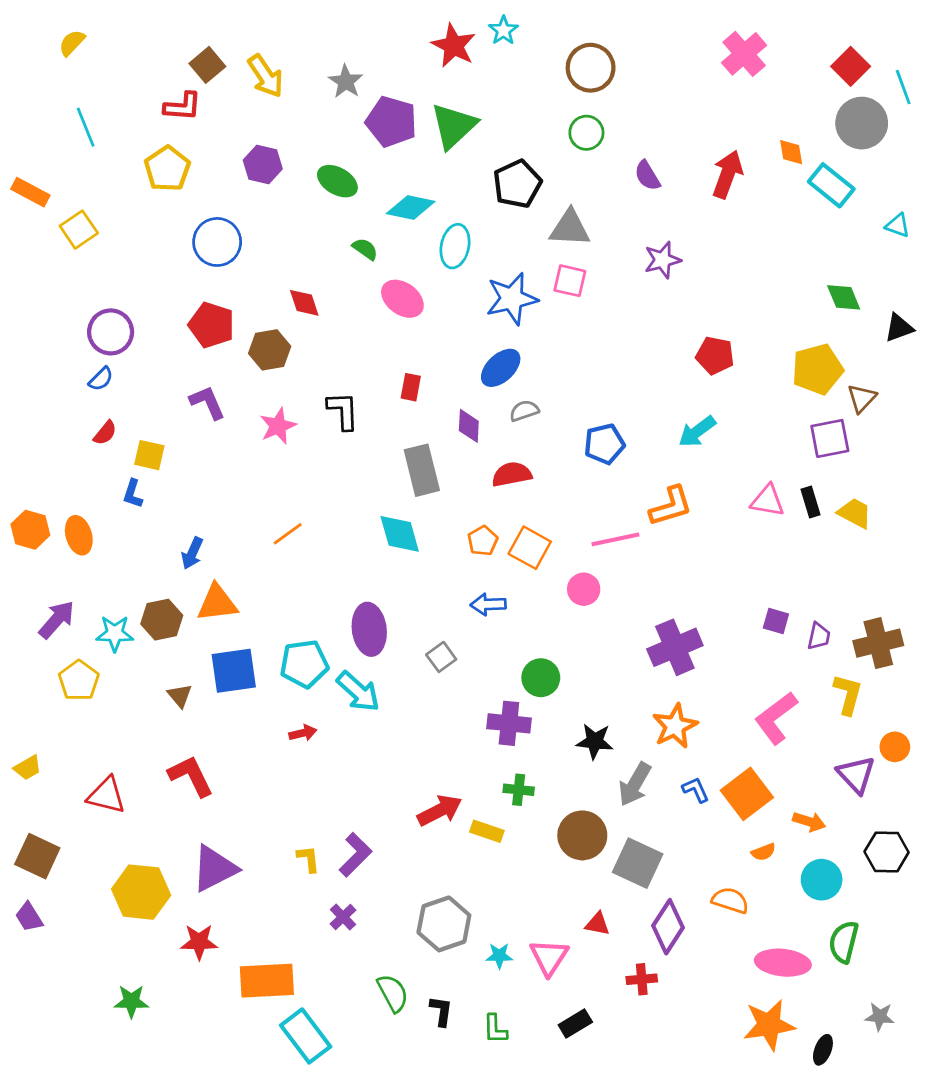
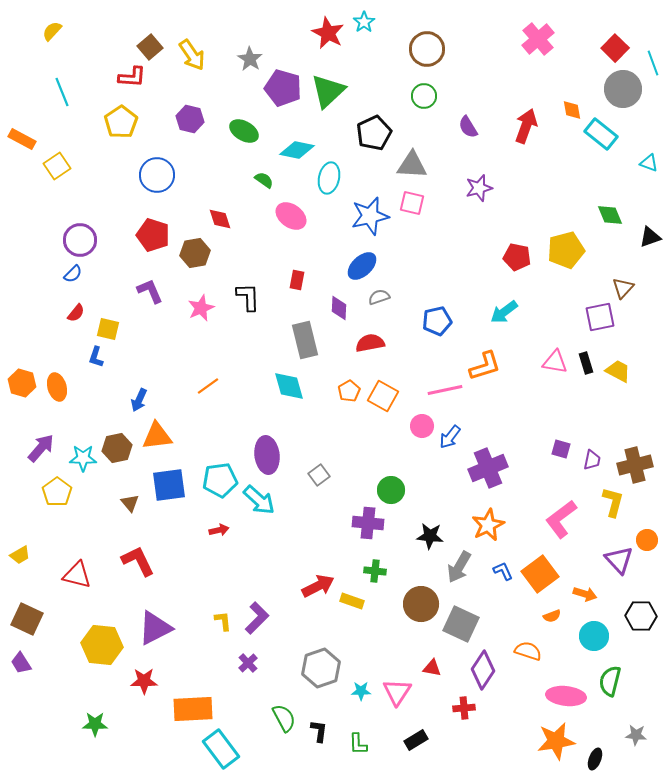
yellow pentagon: (817, 369) -> (566, 250), moved
blue arrow: (488, 604) -> (450, 437), moved, turned -50

